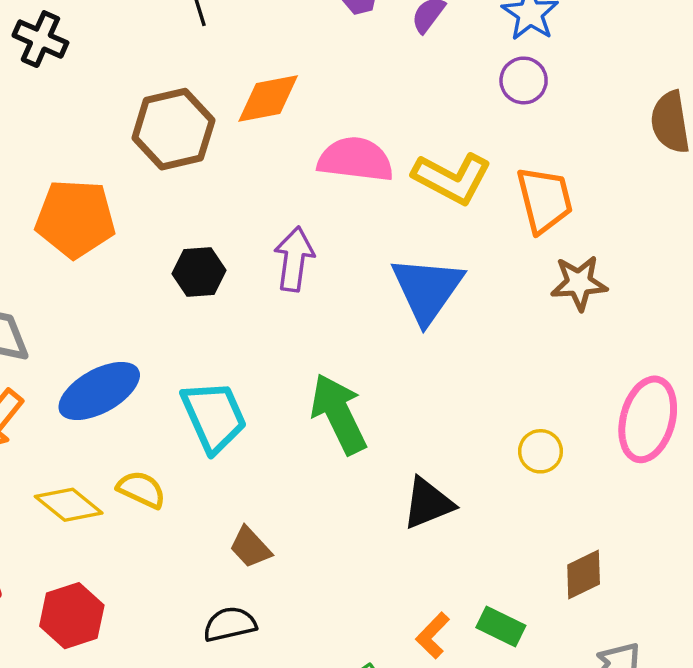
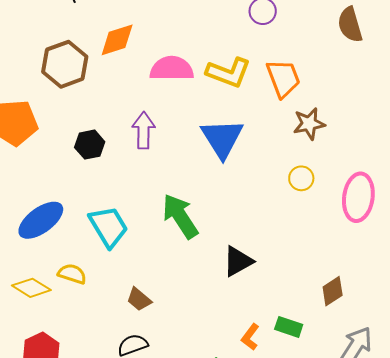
yellow circle: (540, 451) -> (301, 178), moved

